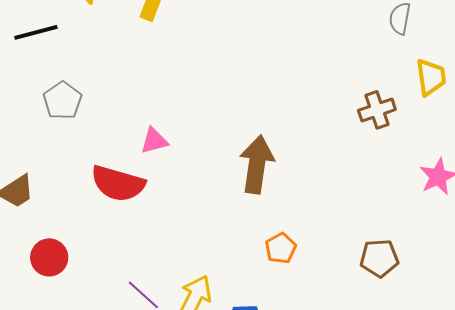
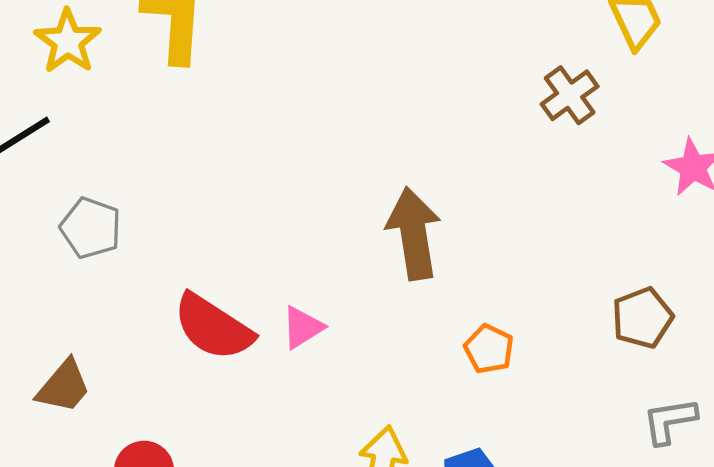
pink triangle: (154, 141) -> (302, 327), moved
red semicircle: (118, 183) -> (213, 327), turned 34

